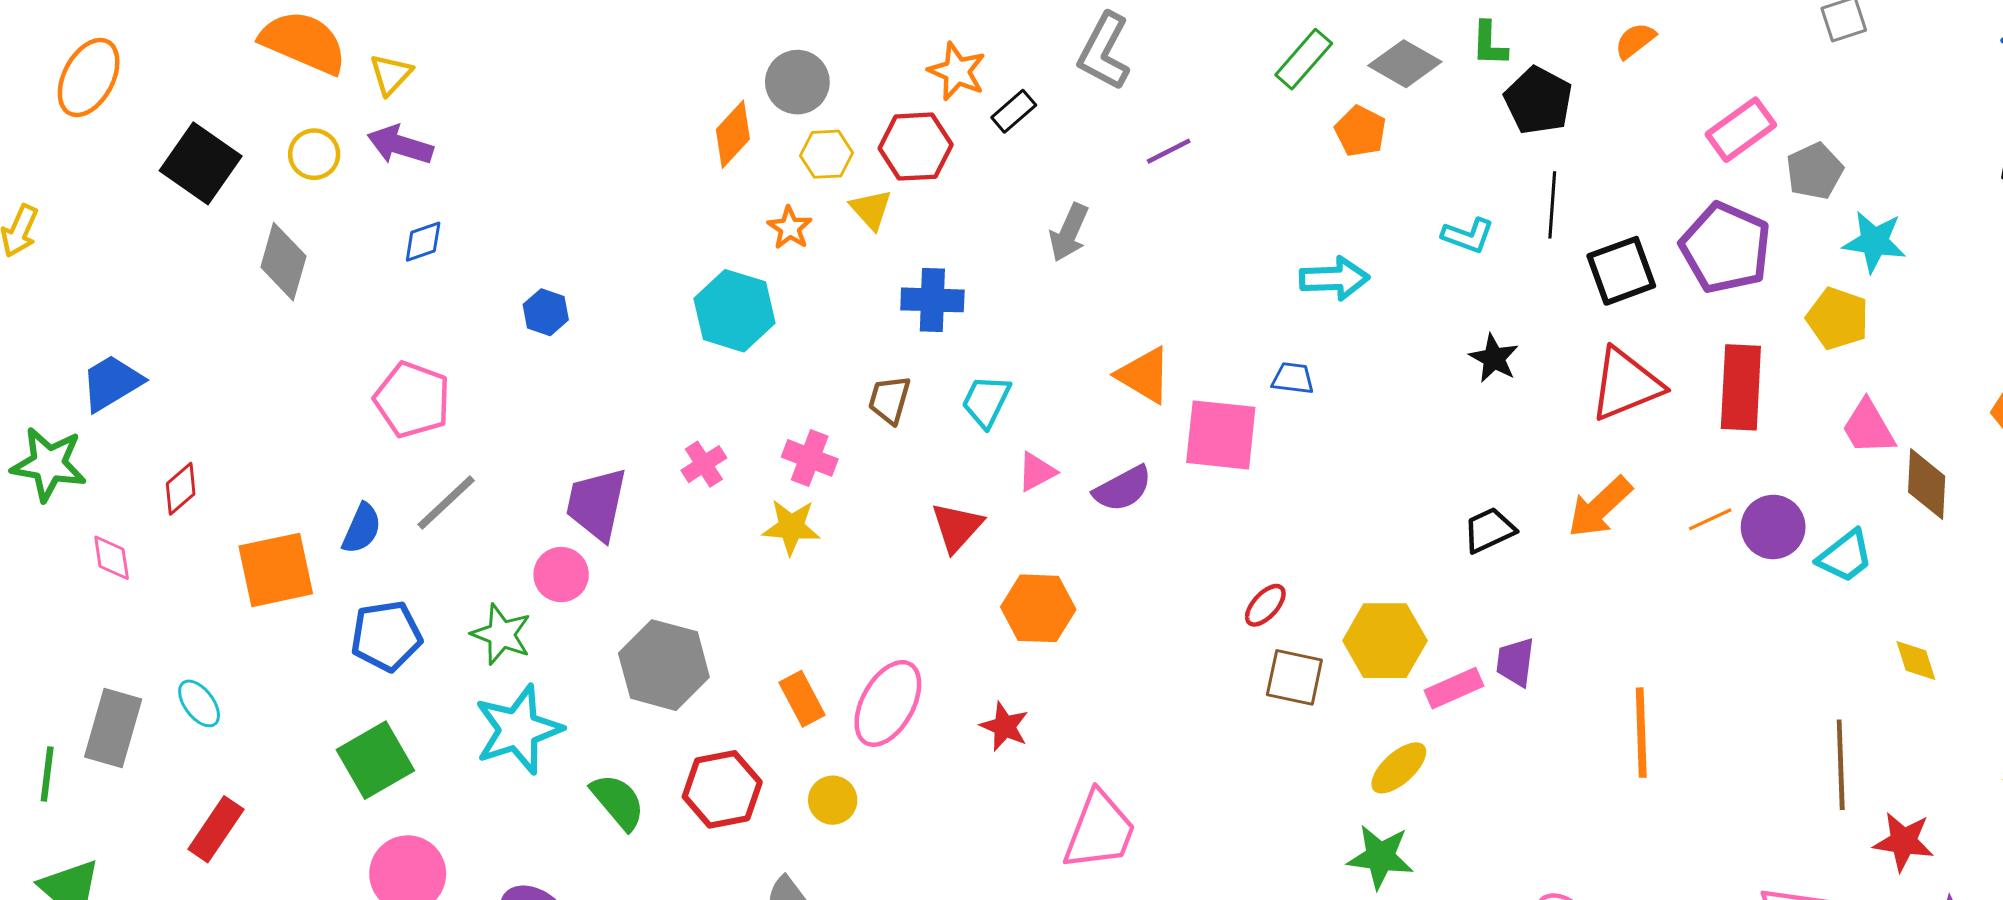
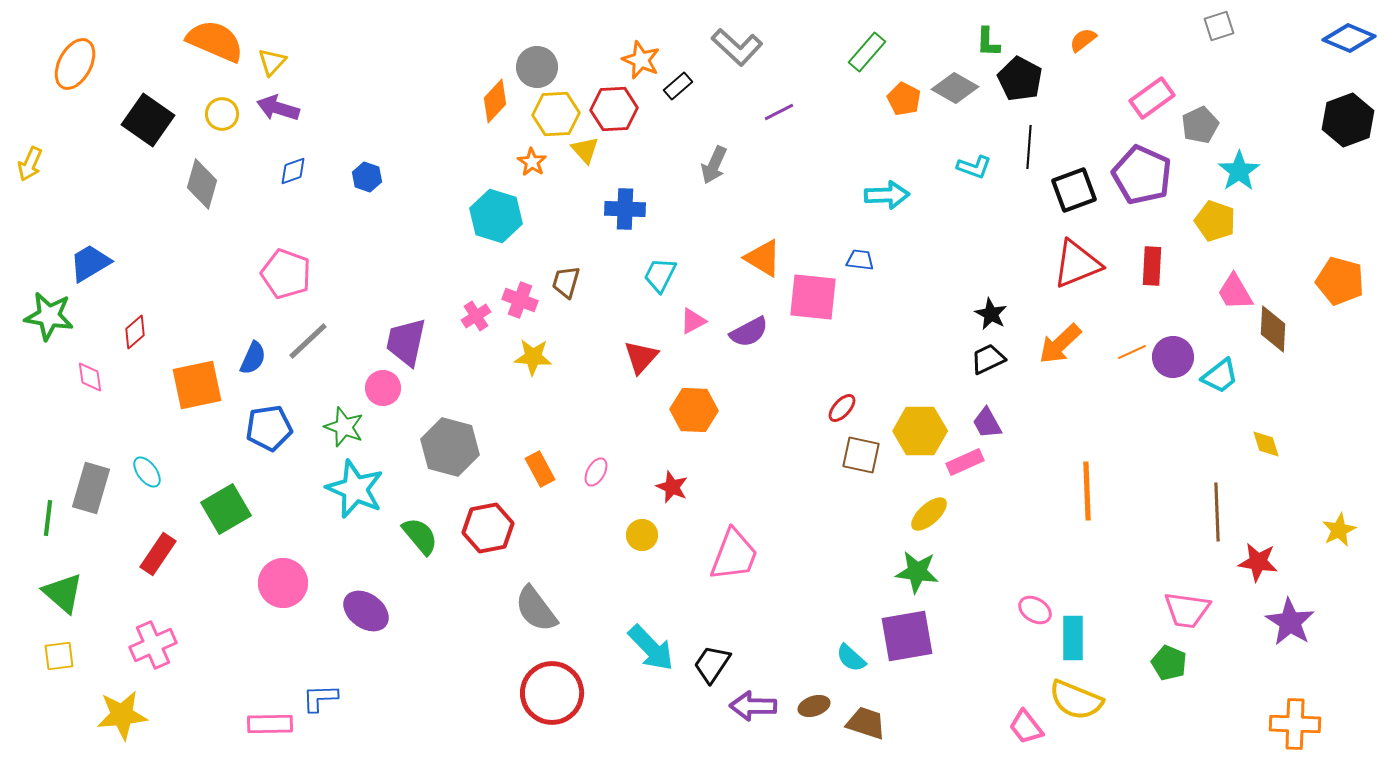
gray L-shape: (1104, 51) -> (737, 47), turned -75
gray diamond: (1405, 64) -> (955, 88), moved
yellow hexagon: (827, 154) -> (556, 114), size x1.4
cyan star: (1874, 242) -> (1239, 171), turned 30
blue hexagon: (546, 312) -> (367, 177), moved
black star: (1494, 358) -> (991, 314), moved
red rectangle: (1741, 387) -> (1152, 266), size x0.7
brown trapezoid: (889, 400) -> (566, 282), moved
pink cross: (810, 458) -> (520, 300), moved
purple trapezoid: (1515, 662) -> (987, 423), moved, turned -36
pink ellipse: (888, 703) -> (596, 472), size x0.5
cyan star: (518, 730) -> (355, 489), turned -30
green square: (375, 760) -> (226, 509), moved
yellow circle: (833, 800) -> (642, 535), moved

